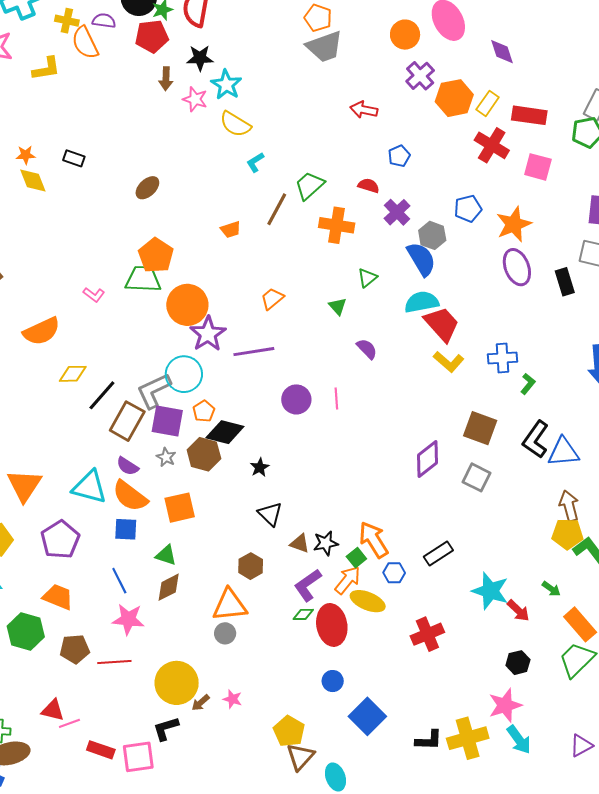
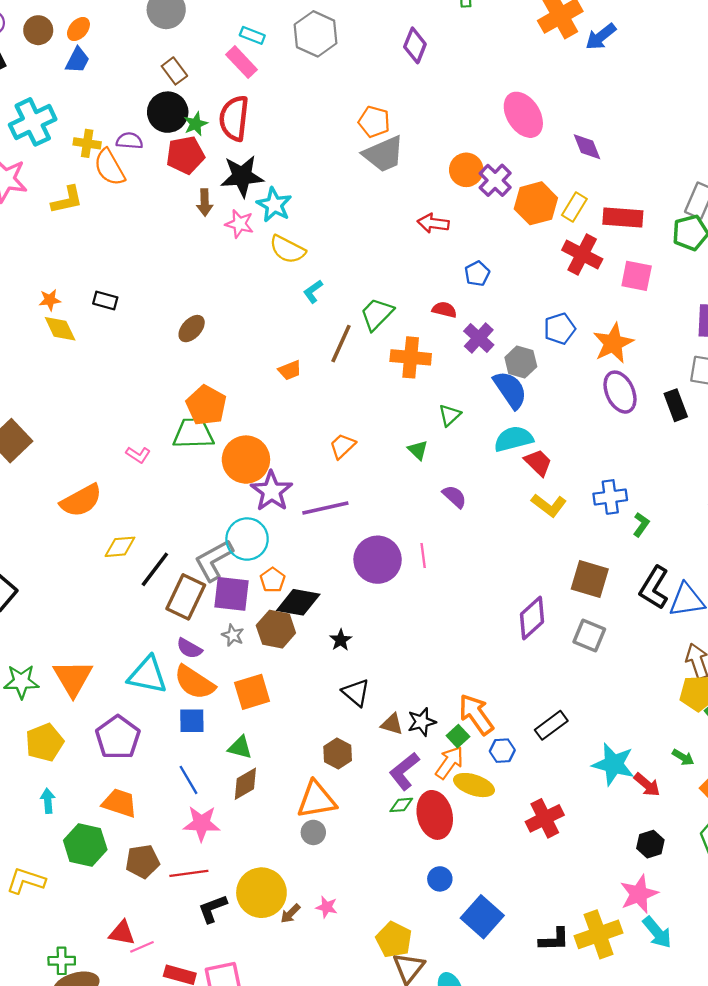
orange circle: (405, 35) -> (466, 170), moved
black star: (200, 58) -> (242, 176), size x1.4
red trapezoid: (442, 324) -> (538, 463), size x0.7
purple circle: (296, 399) -> (378, 560), size x1.4
black L-shape: (166, 729) -> (213, 909), moved

